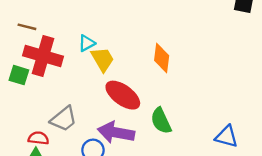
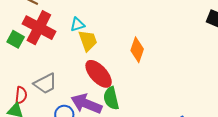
green semicircle: (161, 121) -> (111, 98), moved
red semicircle: (38, 138) -> (21, 95), turned 78

